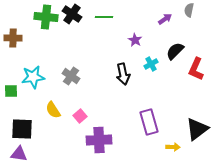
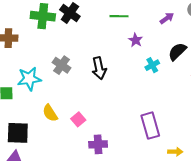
green line: (104, 17) -> (119, 16), moved
black arrow: (123, 74) -> (99, 68), moved
gray cross: (71, 76) -> (62, 65), moved
purple cross: (99, 140) -> (98, 144), size x0.7

